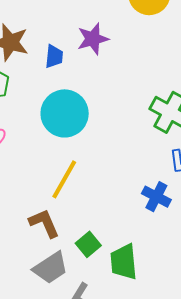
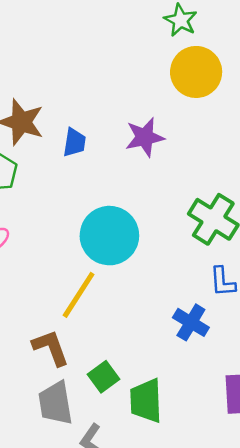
purple star: (93, 39) -> (145, 137), moved
cyan circle: (65, 113) -> (109, 236), moved
gray trapezoid: (51, 268) -> (55, 403), turned 111

